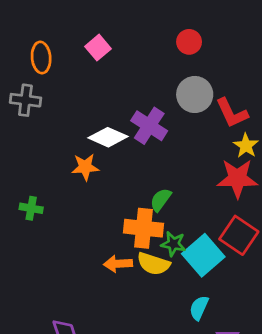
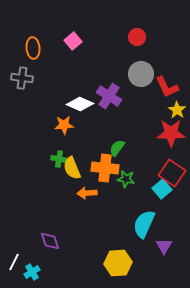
green cross: (31, 208) -> (59, 159), moved
cyan square: (203, 255) -> (162, 189), moved, size x0.7
yellow semicircle: (153, 264) -> (72, 168), moved, turned 50
cyan semicircle: (199, 308) -> (144, 224), size x1.6

